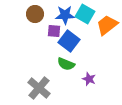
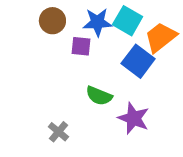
blue square: (69, 41) -> (138, 61), moved
purple star: (89, 79) -> (134, 118), size x1.5
gray cross: (39, 88) -> (58, 132), size x0.6

